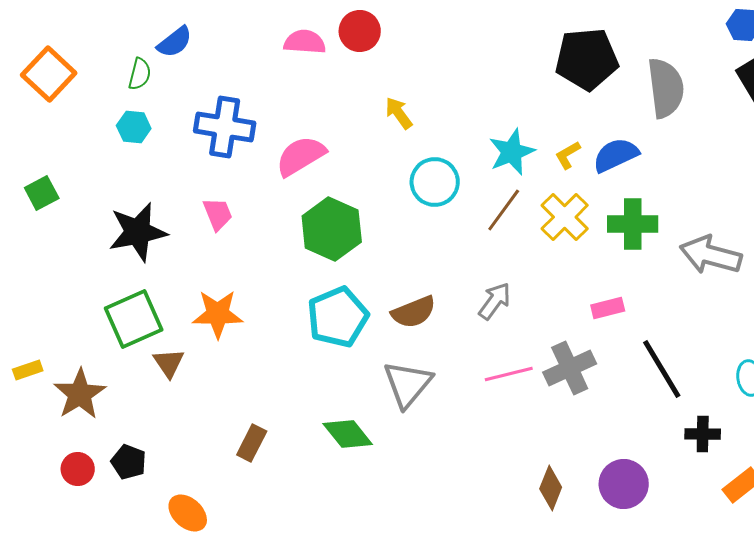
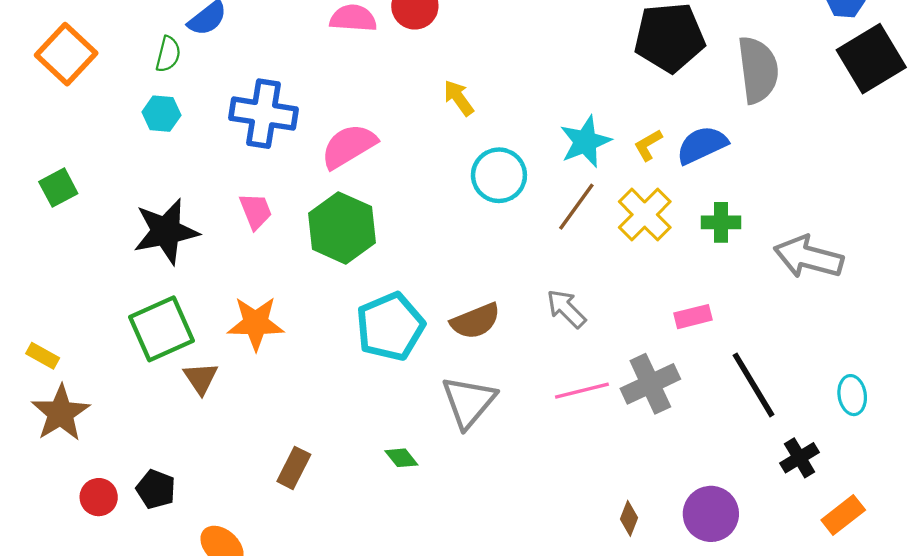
green cross: (633, 224) -> (721, 222), size x0.7
green hexagon: (332, 229) -> (342, 228), moved
gray arrow: (495, 301) -> (566, 309), turned -81
yellow rectangle: (28, 370) -> (43, 356), moved, turned 48
brown star: (80, 394) -> (61, 413), moved
green diamond: (348, 434) -> (401, 458), size x0.6
black cross: (703, 434) -> (799, 458), turned -32
brown diamond: (551, 488) -> (629, 518), size x0.7

